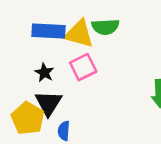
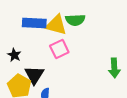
black star: (44, 73) -> (14, 55), moved

